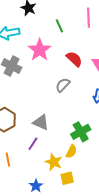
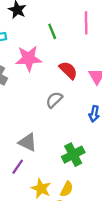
pink star: (40, 50) -> (29, 59), turned 30
yellow semicircle: (71, 151) -> (67, 189), moved

